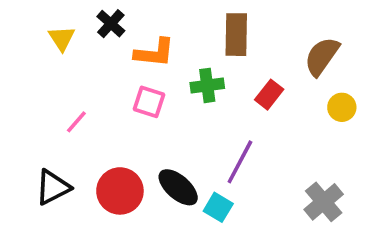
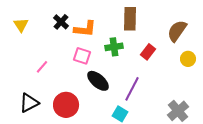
black cross: (111, 24) -> (61, 22), moved
yellow triangle: (62, 38) -> (21, 25), moved
black ellipse: (178, 187) -> (98, 81), moved

